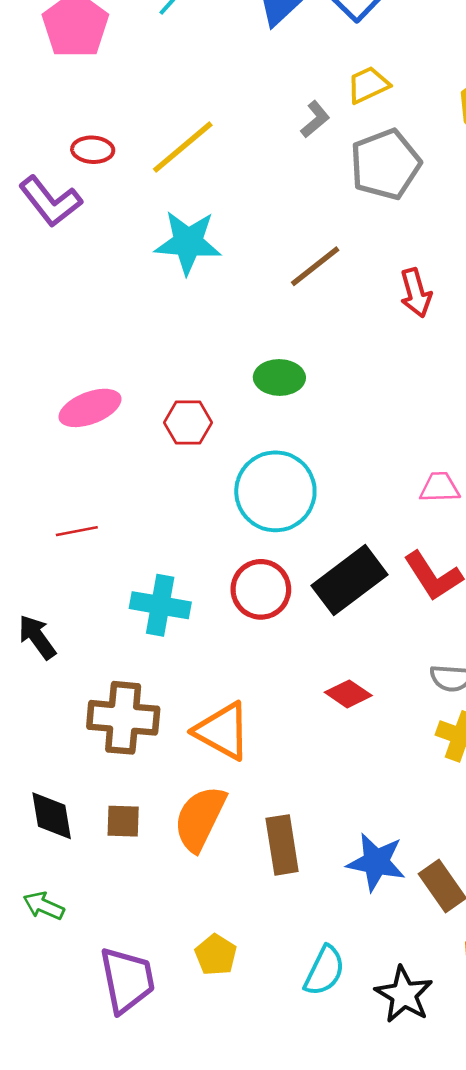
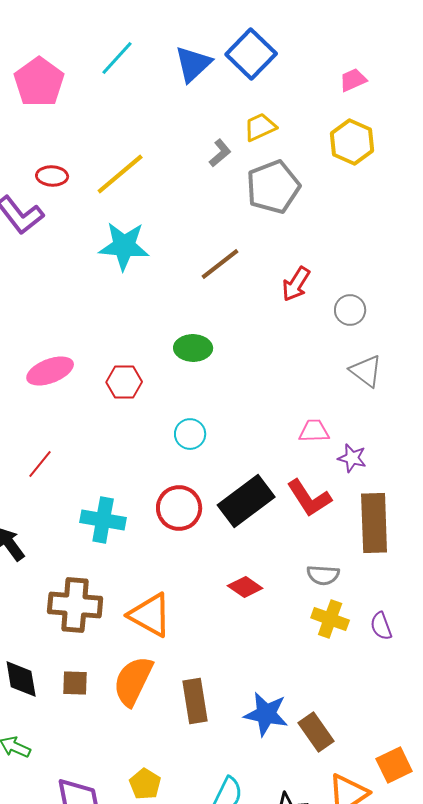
red arrow: (416, 293) -> (296, 284), turned 48
cyan circle: (275, 491) -> (190, 434), size x0.5
red line: (77, 531) -> (40, 464), turned -40

